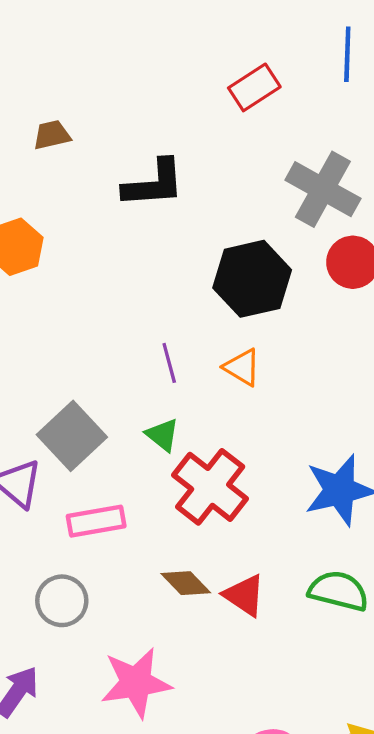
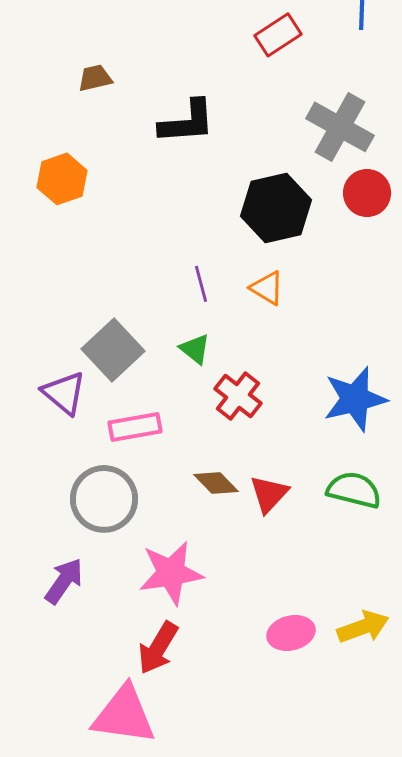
red cross: (210, 487) -> (238, 396), size x0.7
red triangle: (244, 595) -> (269, 494), turned 39
gray circle: (62, 601) -> (104, 499), size x1.4

